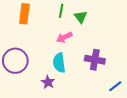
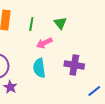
green line: (61, 11) -> (31, 24), moved
purple star: (48, 82) -> (10, 87), moved

